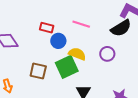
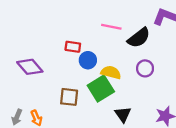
pink line: (81, 24) -> (111, 27), moved
black semicircle: (121, 28) -> (139, 38), moved

